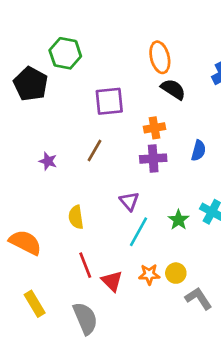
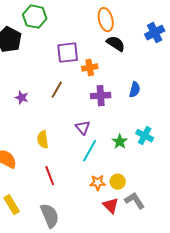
orange cross: (155, 128) -> (90, 68), moved
red triangle: (112, 281) -> (111, 206), moved

